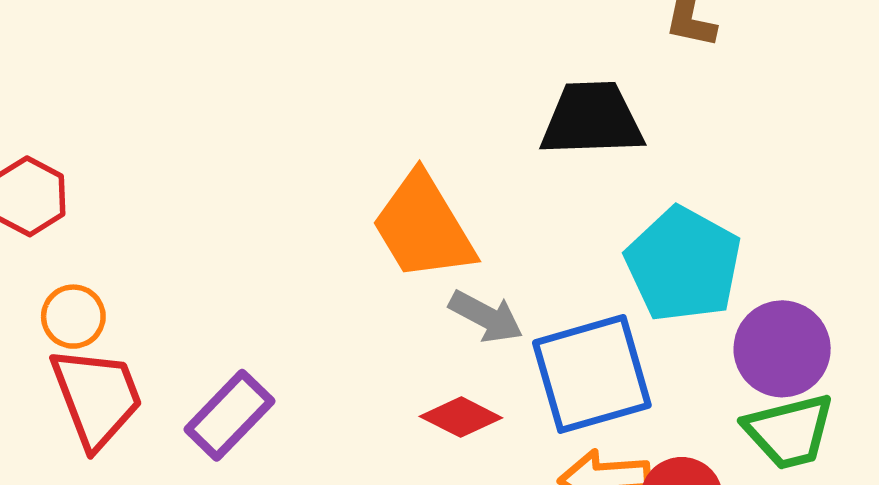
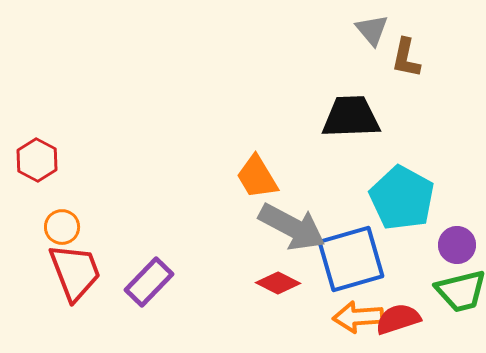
orange trapezoid: (423, 227) -> (257, 177), size x0.7
gray arrow: (486, 317) -> (292, 227), size x1.6
purple circle: (782, 349) -> (457, 245), size x0.7

